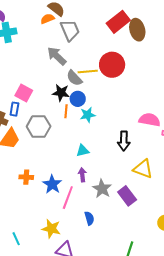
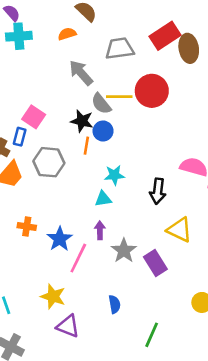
orange semicircle: (47, 19) -> (67, 34), moved
gray trapezoid: (70, 30) -> (120, 48), moved, turned -80
cyan star: (88, 115) -> (114, 175), moved
blue semicircle: (89, 218) -> (114, 304), moved

